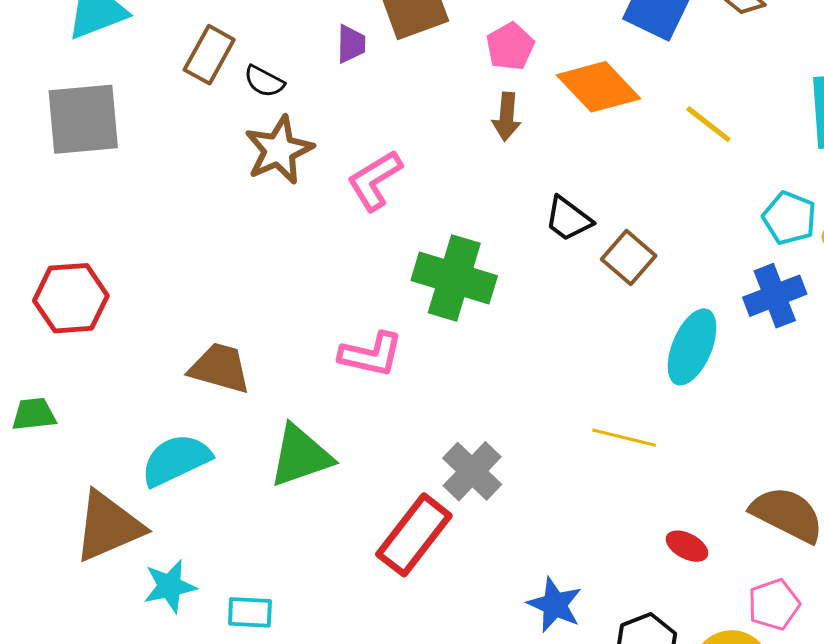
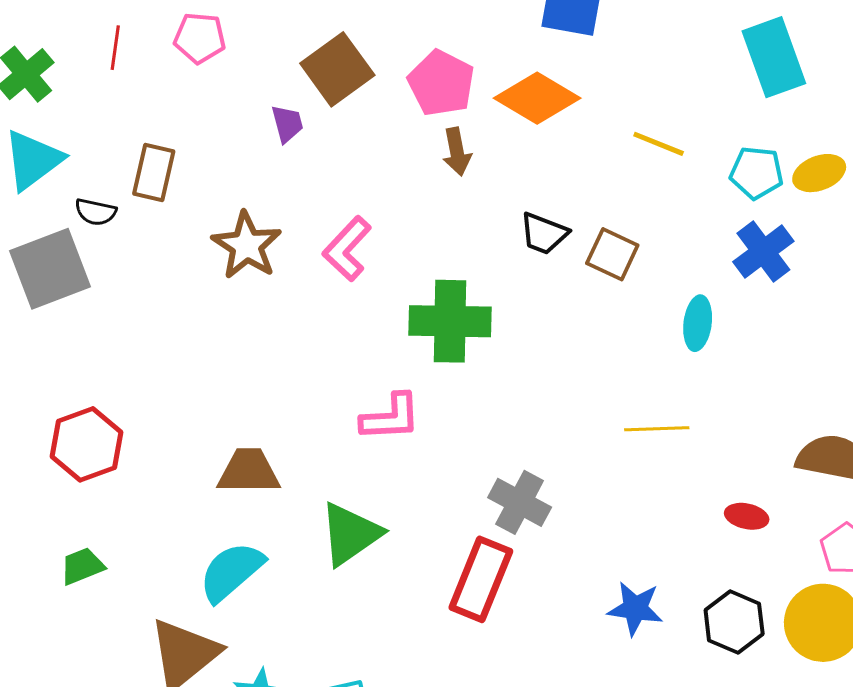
pink pentagon: (510, 46) -> (441, 83), size x1.4
black semicircle: (264, 81) -> (96, 212), moved
yellow line: (708, 124) -> (659, 144), moved
cyan ellipse: (692, 347) -> (698, 323), size x0.7

